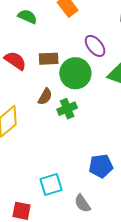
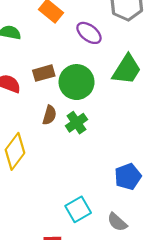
purple ellipse: (95, 46) -> (89, 33), moved

